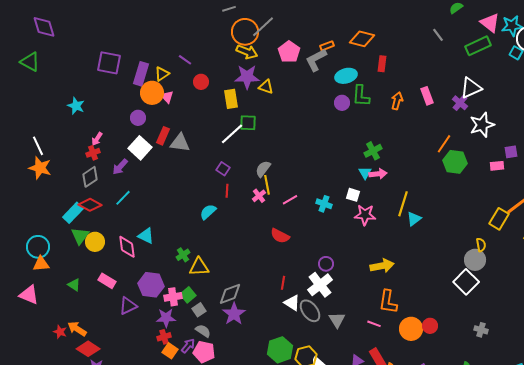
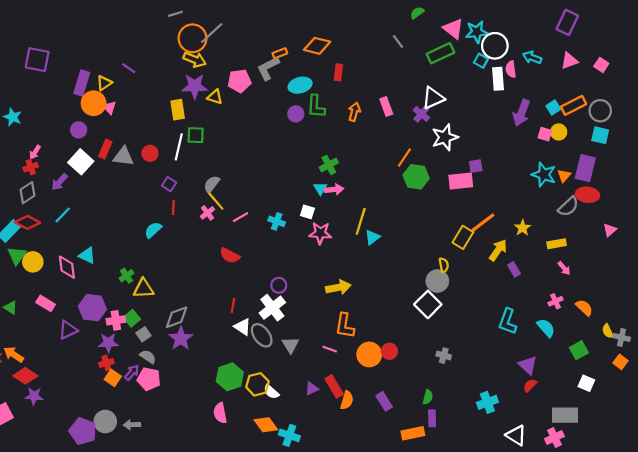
pink pentagon: (289, 52) -> (239, 81), moved, turned 30
purple square: (109, 63) -> (37, 60), moved
red circle: (201, 82) -> (150, 153), moved
white line: (232, 134) -> (179, 147), turned -35
pink rectangle: (497, 166) -> (461, 181), size x1.6
yellow line: (267, 185) -> (216, 201), turned -30

